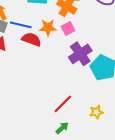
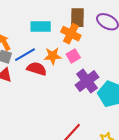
blue line: (21, 25) -> (25, 55), turned -40

